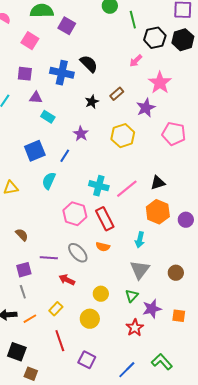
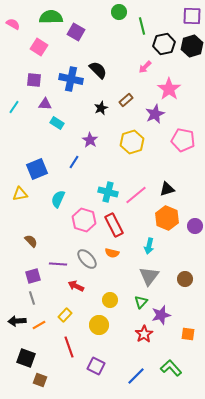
blue square: (35, 151) -> (37, 169), moved
cyan semicircle: (49, 181) -> (58, 199), moved
orange square: (179, 316) -> (188, 334), moved

